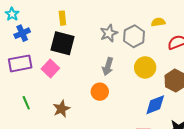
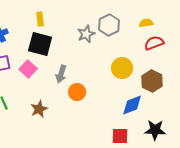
yellow semicircle: (158, 22) -> (146, 23), moved
gray hexagon: (134, 36) -> (109, 25), moved
gray arrow: (108, 66) -> (61, 74), moved

